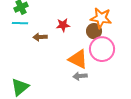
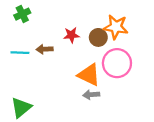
cyan line: (20, 23) -> (20, 53), moved
brown circle: (94, 31) -> (98, 37), moved

